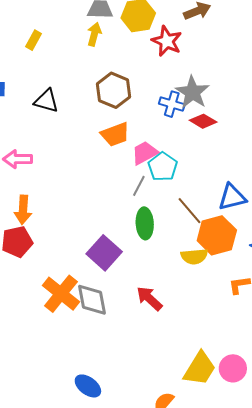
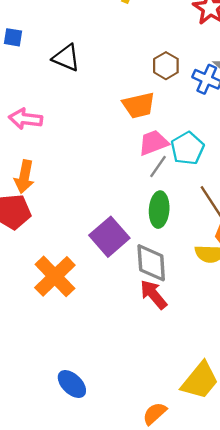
brown hexagon: (114, 90) -> (166, 66), moved, size x0.7
pink trapezoid: (145, 153) -> (153, 143), moved
gray diamond: (92, 300) -> (151, 263), moved

